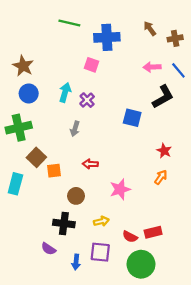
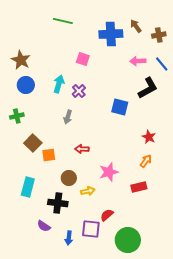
blue cross: (107, 37) -> (111, 34), moved
green cross: (19, 128) -> (17, 116), size x0.6
cyan rectangle: (15, 184) -> (28, 187), moved
yellow arrow: (101, 221) -> (88, 191), moved
red rectangle: (153, 232) -> (139, 187), moved
red semicircle: (130, 237) -> (107, 215), moved, turned 112

